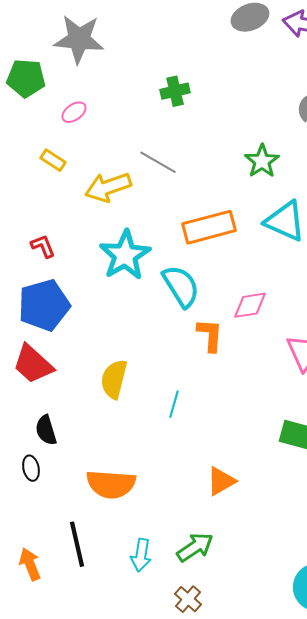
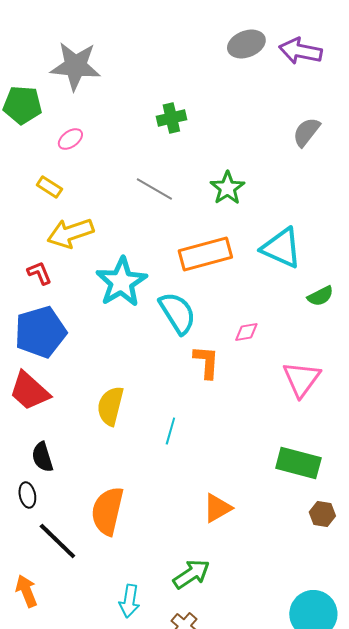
green star: (262, 161) -> (227, 188), moved
yellow arrow: (108, 187) -> (70, 233), moved
pink diamond: (250, 305) -> (246, 332), size x0.7
orange semicircle: (111, 484) -> (107, 511), turned 99
black line: (77, 544) -> (57, 541), moved, turned -33
cyan arrow: (141, 555) -> (129, 601), moved

